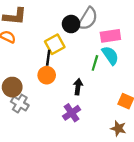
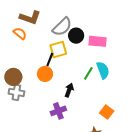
gray semicircle: (88, 19) -> (62, 27), moved
pink rectangle: (110, 36) -> (98, 41), moved
gray cross: (20, 104) -> (16, 92), turned -35

